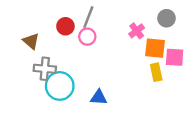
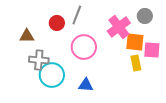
pink cross: (137, 31) -> (119, 27), size x1.6
pink circle: (87, 37) -> (84, 47), moved, size x1.6
brown triangle: (31, 41) -> (27, 36), turned -42

